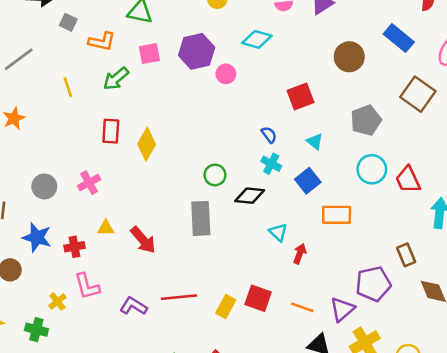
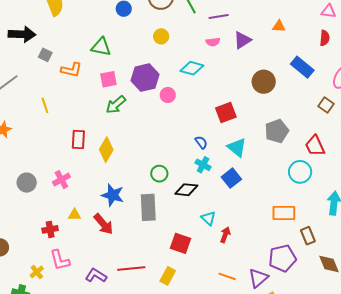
green arrow: (116, 79) -> (116, 105), moved
brown square: (418, 94) -> (326, 105), moved, size x0.6
cyan triangle: (315, 141) -> (237, 148), size x1.5
cyan circle: (372, 169) -> (300, 172), moved
red trapezoid: (408, 180) -> (315, 146), moved
orange rectangle: (337, 215) -> (284, 213), moved
blue star: (37, 237) -> (113, 195), moved
red square: (258, 298) -> (180, 243), moved

